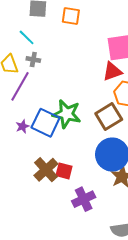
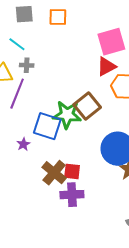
brown square: (109, 116) -> (87, 106), moved
purple star: (23, 126) -> (23, 144), moved
purple cross: (84, 199) -> (72, 195), moved, turned 30

